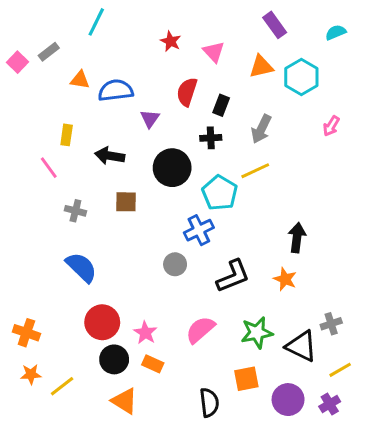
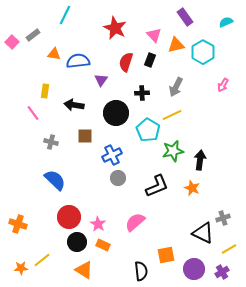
red star: (171, 41) -> (115, 28), size x1.6
pink triangle: (214, 52) -> (154, 35), moved
black rectangle: (221, 105) -> (150, 60), moved
blue cross: (199, 230) -> (112, 155), moved
green star: (257, 333) -> (173, 151), moved
orange star: (31, 374) -> (21, 268), moved

